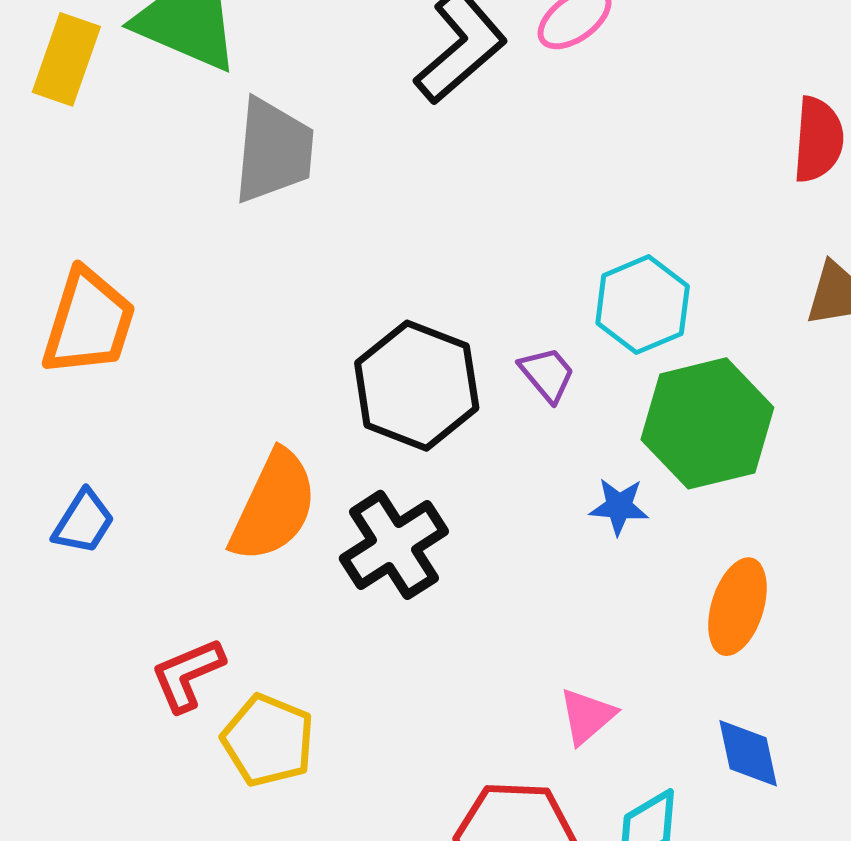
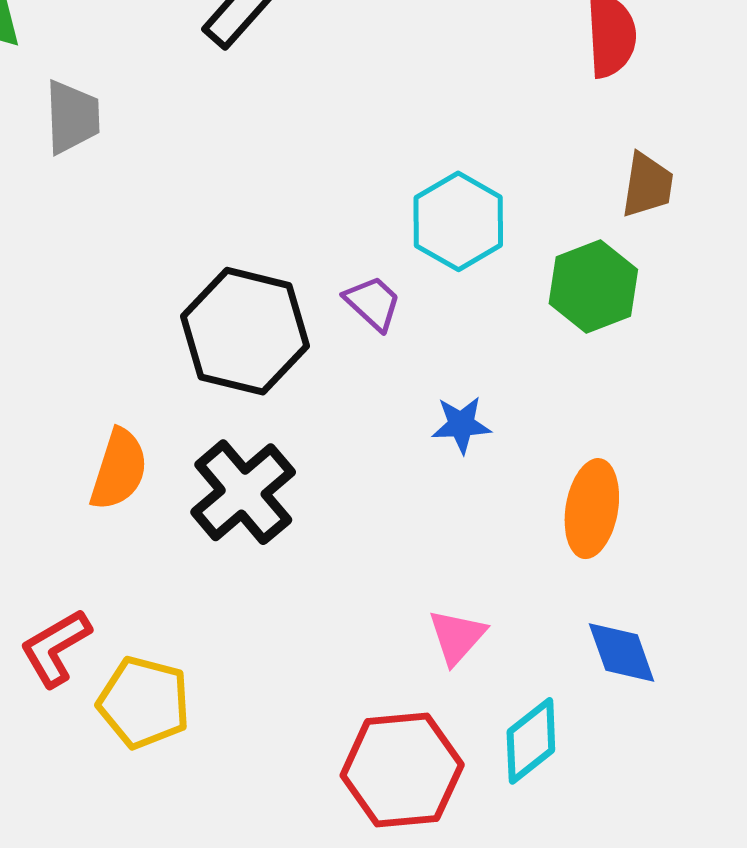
gray trapezoid: (273, 151) -> (72, 117), size x0.7
green hexagon: (707, 423) -> (593, 287), moved, size x0.7
orange semicircle: (274, 506) -> (119, 470), size x0.7

